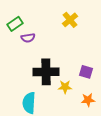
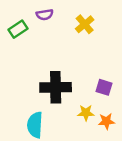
purple semicircle: (28, 38) -> (45, 15), moved
yellow star: (65, 87) -> (86, 113), moved

